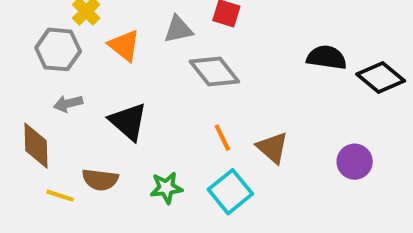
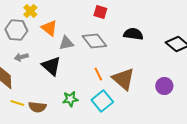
gray triangle: (178, 29) -> (66, 43), moved
black semicircle: (327, 57) -> (133, 34), moved
brown triangle: (272, 148) -> (123, 79), size x1.4
brown semicircle: (100, 180) -> (37, 107), moved

